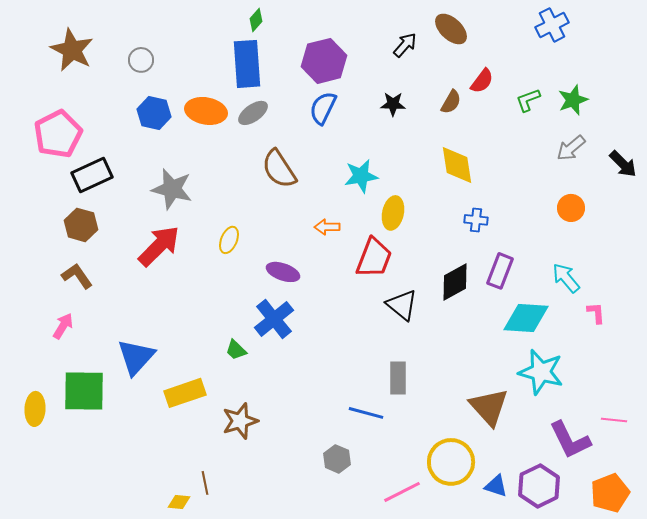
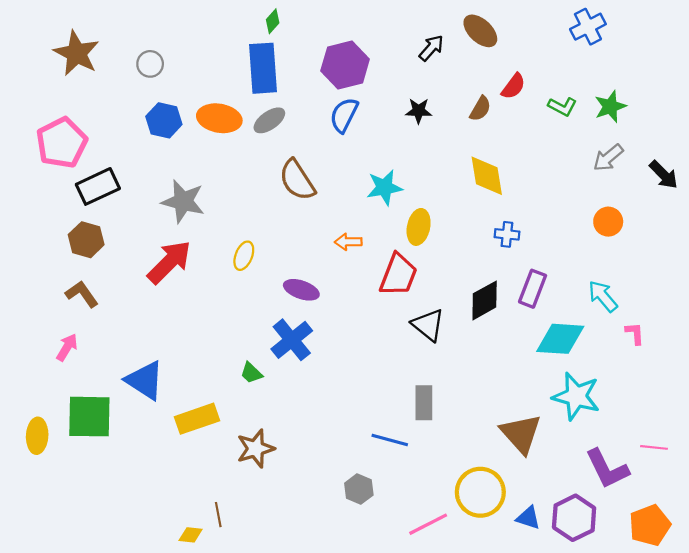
green L-shape: (528, 100) -> (562, 107), turned -132
blue triangle: (136, 357) -> (145, 380), turned -39

